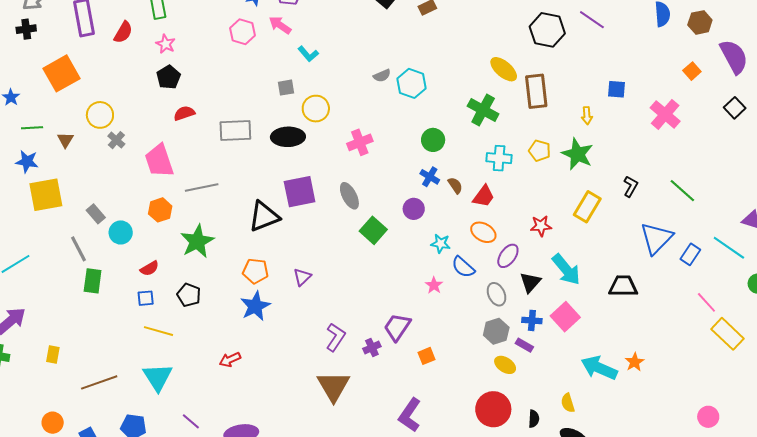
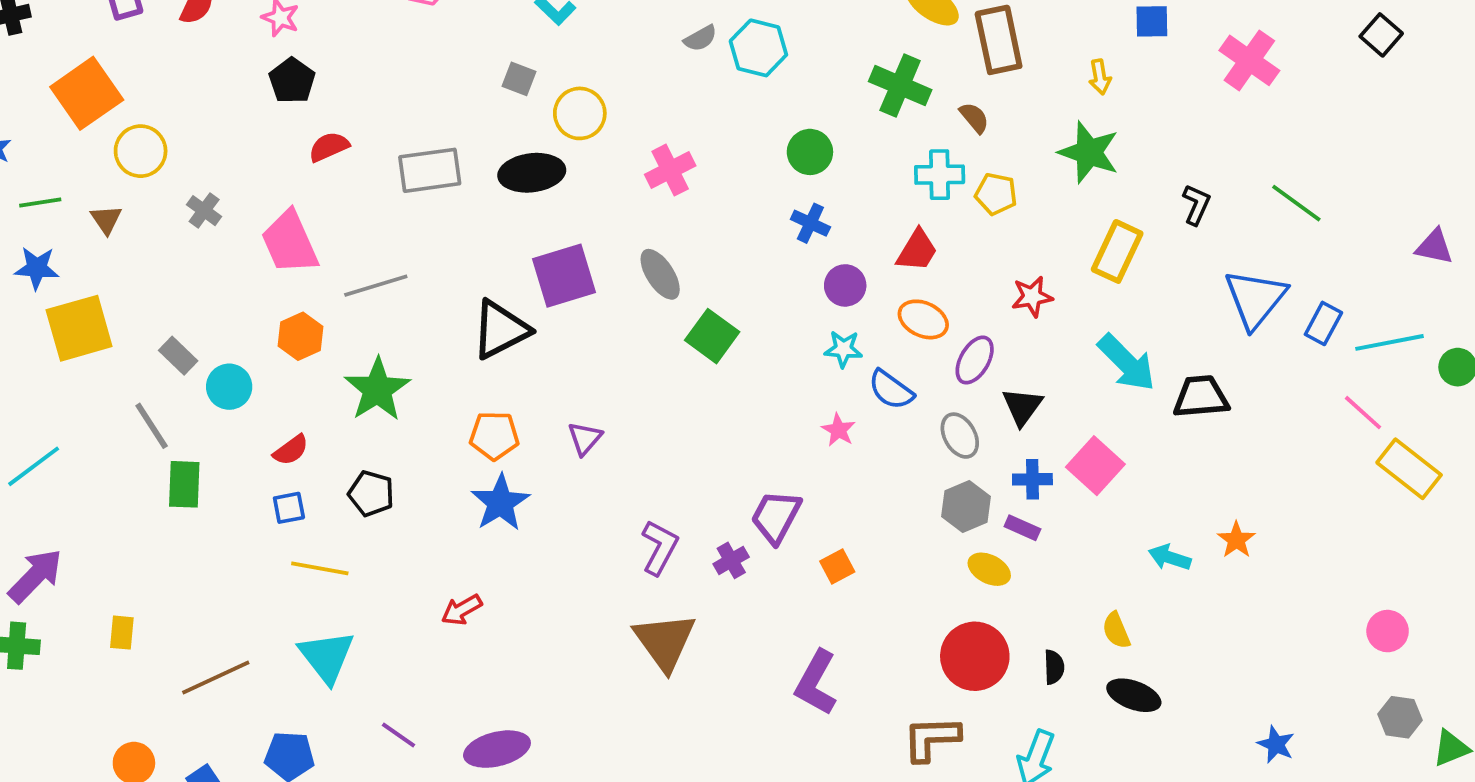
gray square: (286, 88) -> (519, 79), turned 36
yellow circle: (100, 115) -> (141, 151), moved
yellow pentagon: (540, 151) -> (996, 194), moved
brown semicircle: (455, 185) -> (974, 118), moved
purple circle: (414, 209) -> (845, 285), moved
cyan line: (729, 248) -> (1389, 342), moved, turned -40
cyan arrow: (566, 270) -> (1127, 363), moved
cyan arrow: (599, 368) -> (1170, 557), size x0.6

